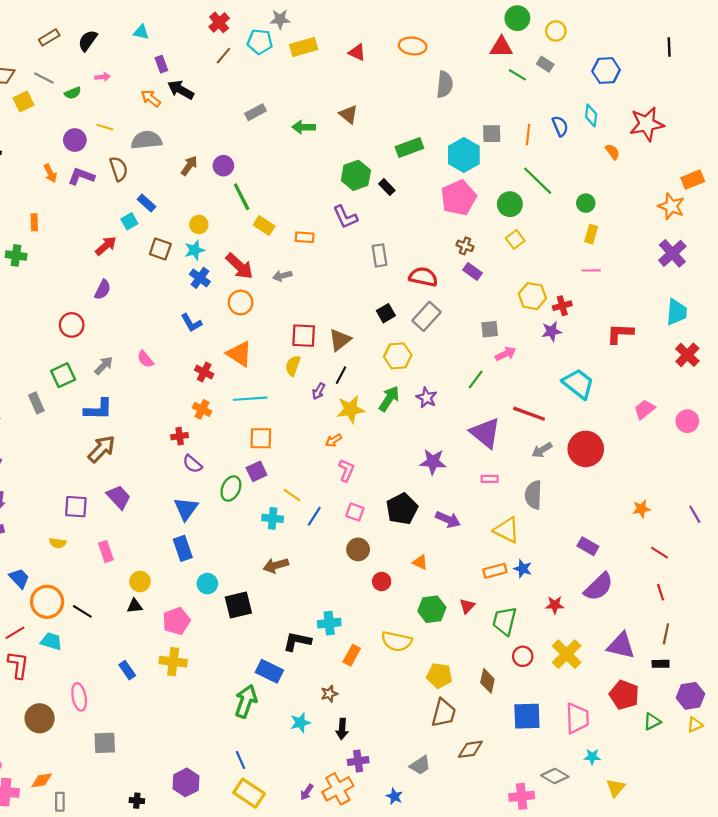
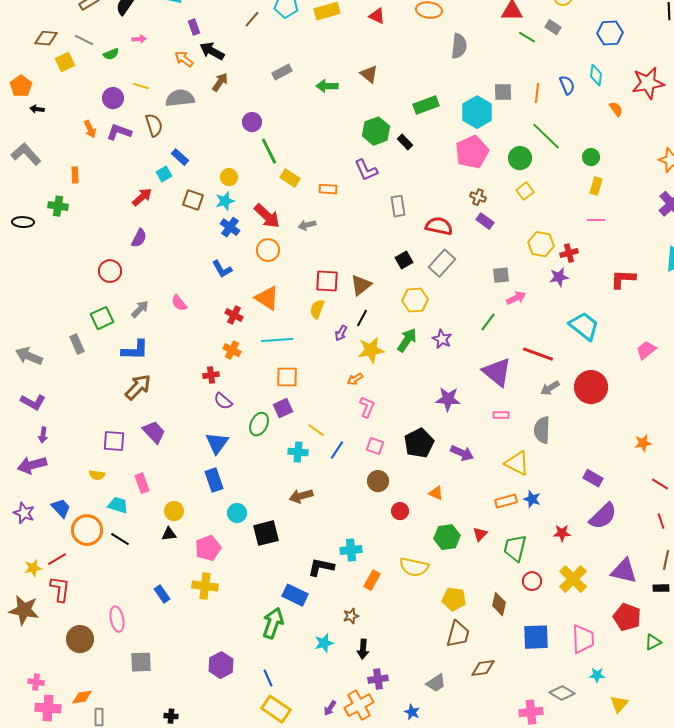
brown arrow: (189, 166) -> (220, 82), moved
cyan trapezoid: (51, 641) -> (118, 505), moved
purple hexagon: (186, 782) -> (221, 665), moved

